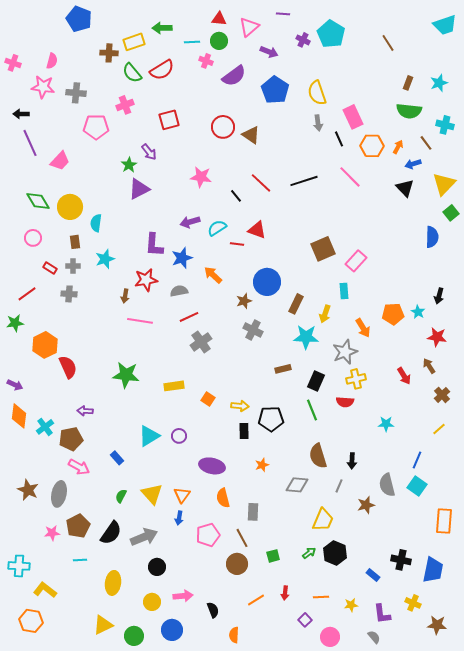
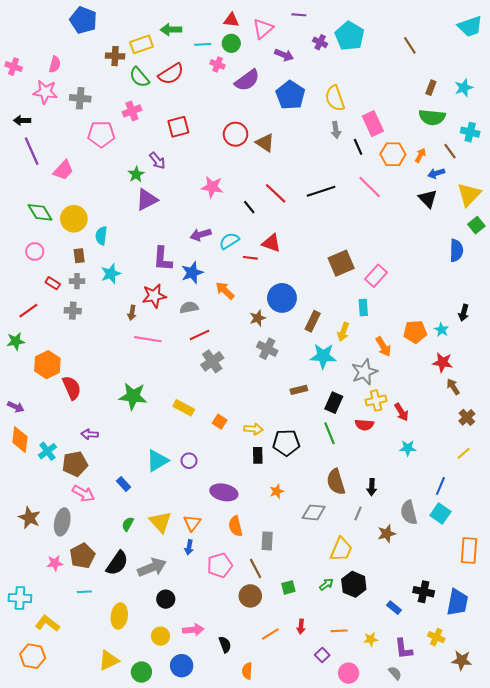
red star: (437, 337) -> (443, 362), moved
red arrow: (404, 376) -> (401, 412), moved
yellow rectangle: (174, 386) -> (184, 408), turned 36

